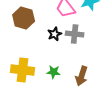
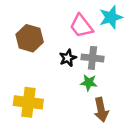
green star: (54, 72) -> (89, 83), moved
brown arrow: (82, 76) -> (101, 110), turned -30

